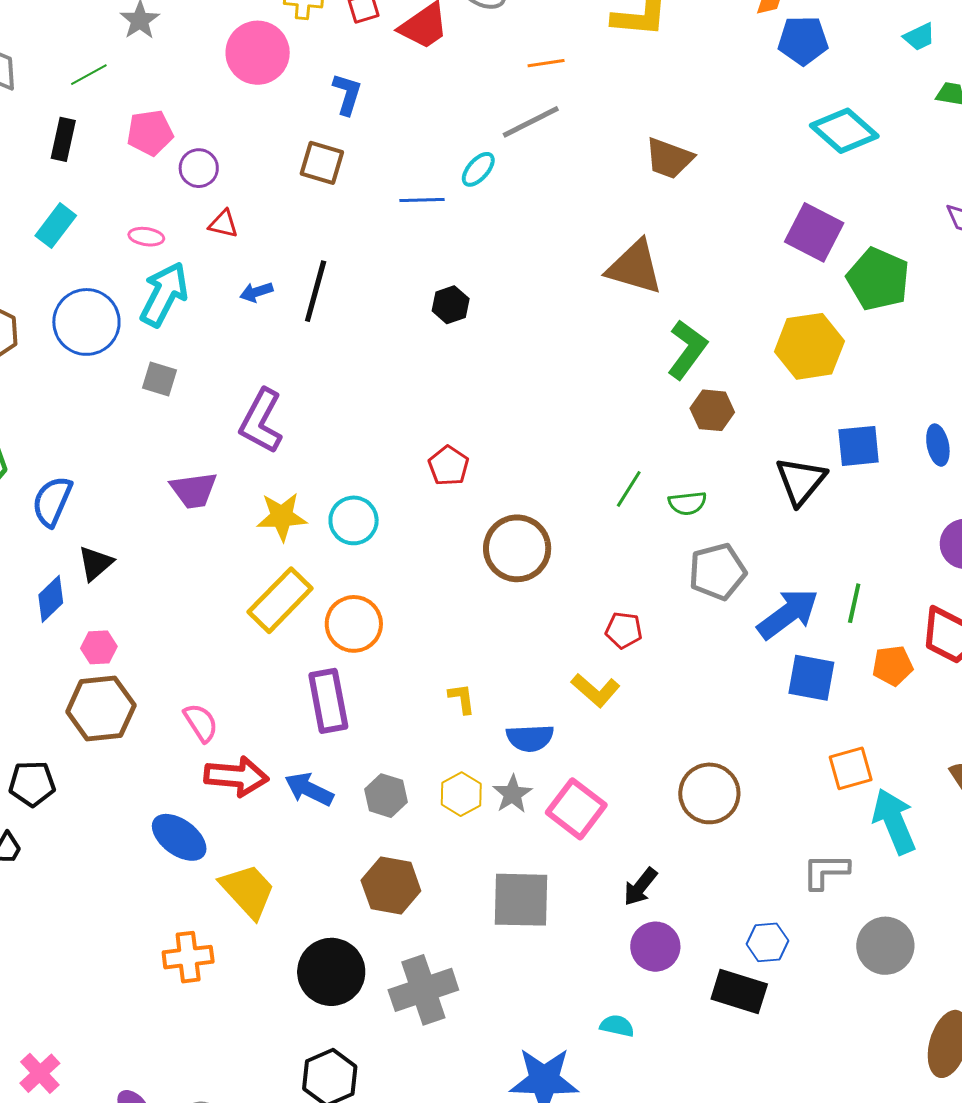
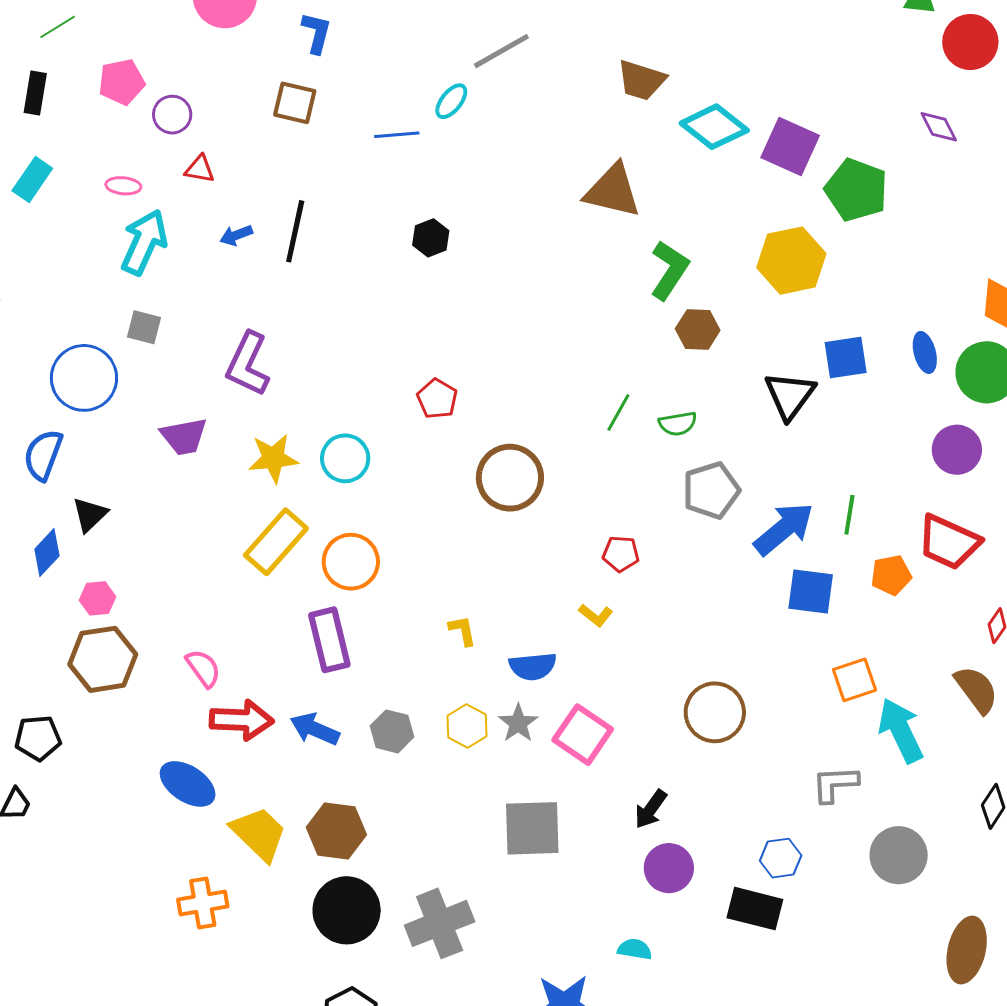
cyan diamond: (844, 131) -> (714, 127), moved
blue circle: (86, 322) -> (84, 378), moved
yellow L-shape: (596, 690) -> (596, 615), size x0.7
brown hexagon: (391, 886) -> (336, 831), moved

